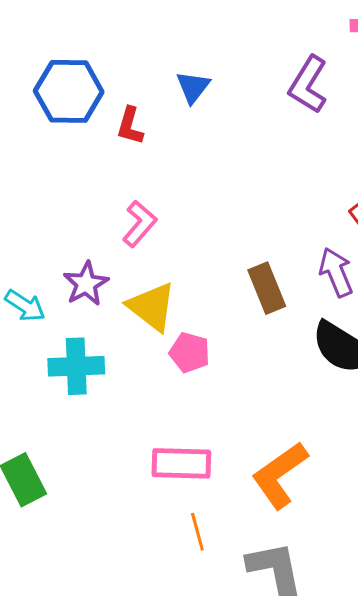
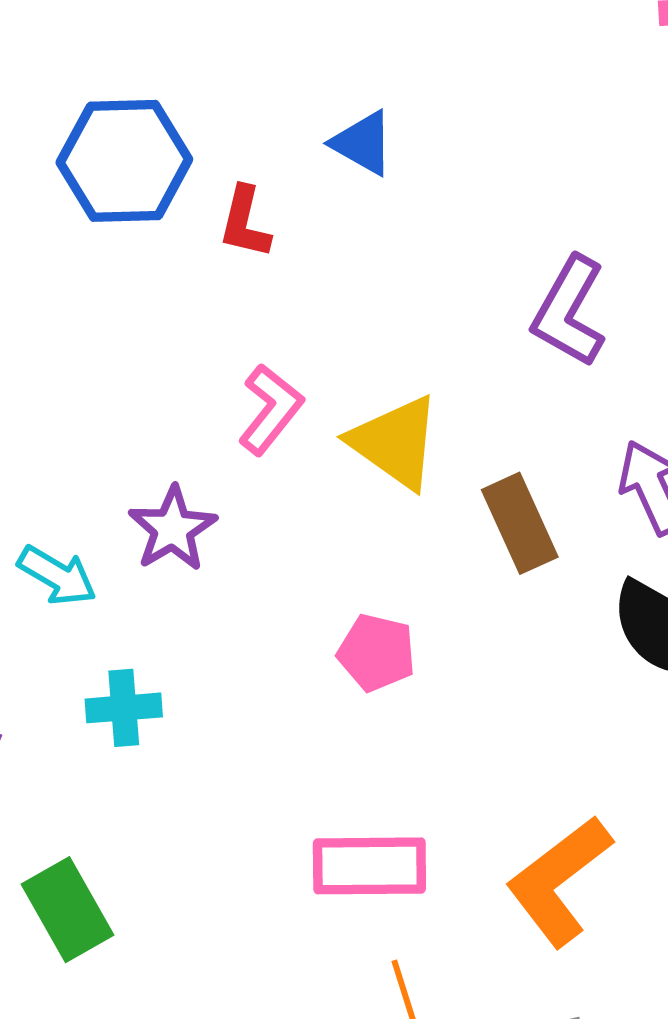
purple L-shape: (308, 85) -> (569, 311), moved
blue triangle: (193, 87) -> (363, 143), turned -36
yellow triangle: (152, 307) -> (395, 442), moved
cyan cross: (76, 366) -> (124, 708), moved, size x0.7

